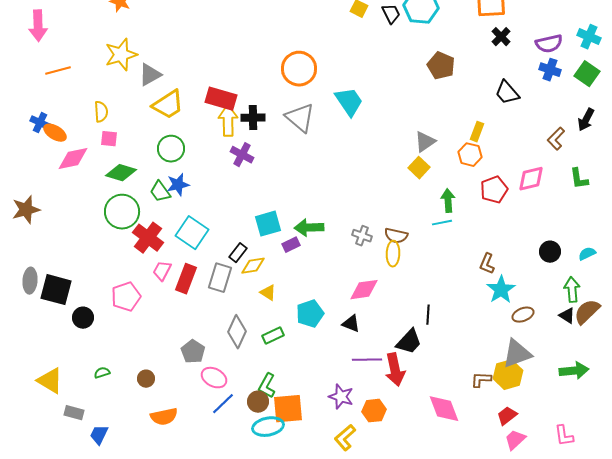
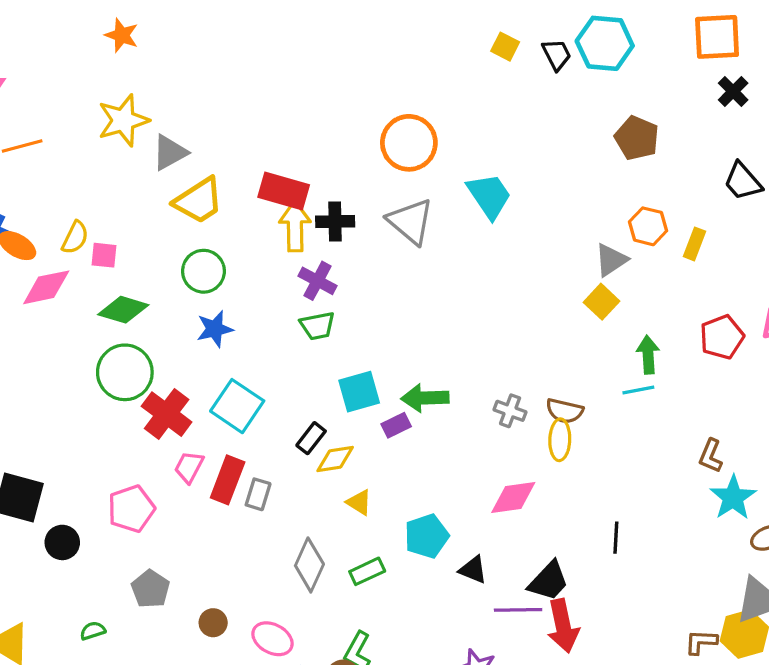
yellow semicircle: (101, 112) -> (75, 238), moved, turned 30
orange hexagon: (470, 155) -> (648, 226), moved
green trapezoid: (160, 192) -> (317, 326), moved, turned -65
gray rectangle: (220, 278) -> (258, 494), moved, size x0.7
black triangle: (351, 324) -> (473, 570), moved
black trapezoid: (409, 342) -> (549, 581), moved
gray pentagon: (193, 352) -> (151, 589), moved
brown circle: (146, 379) -> (213, 623), moved

